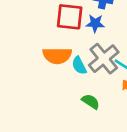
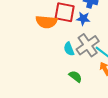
orange semicircle: (57, 56) -> (46, 22), moved

